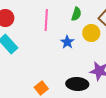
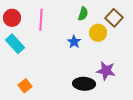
pink line: (46, 20) -> (41, 20), moved
orange square: (41, 88) -> (25, 86), moved

